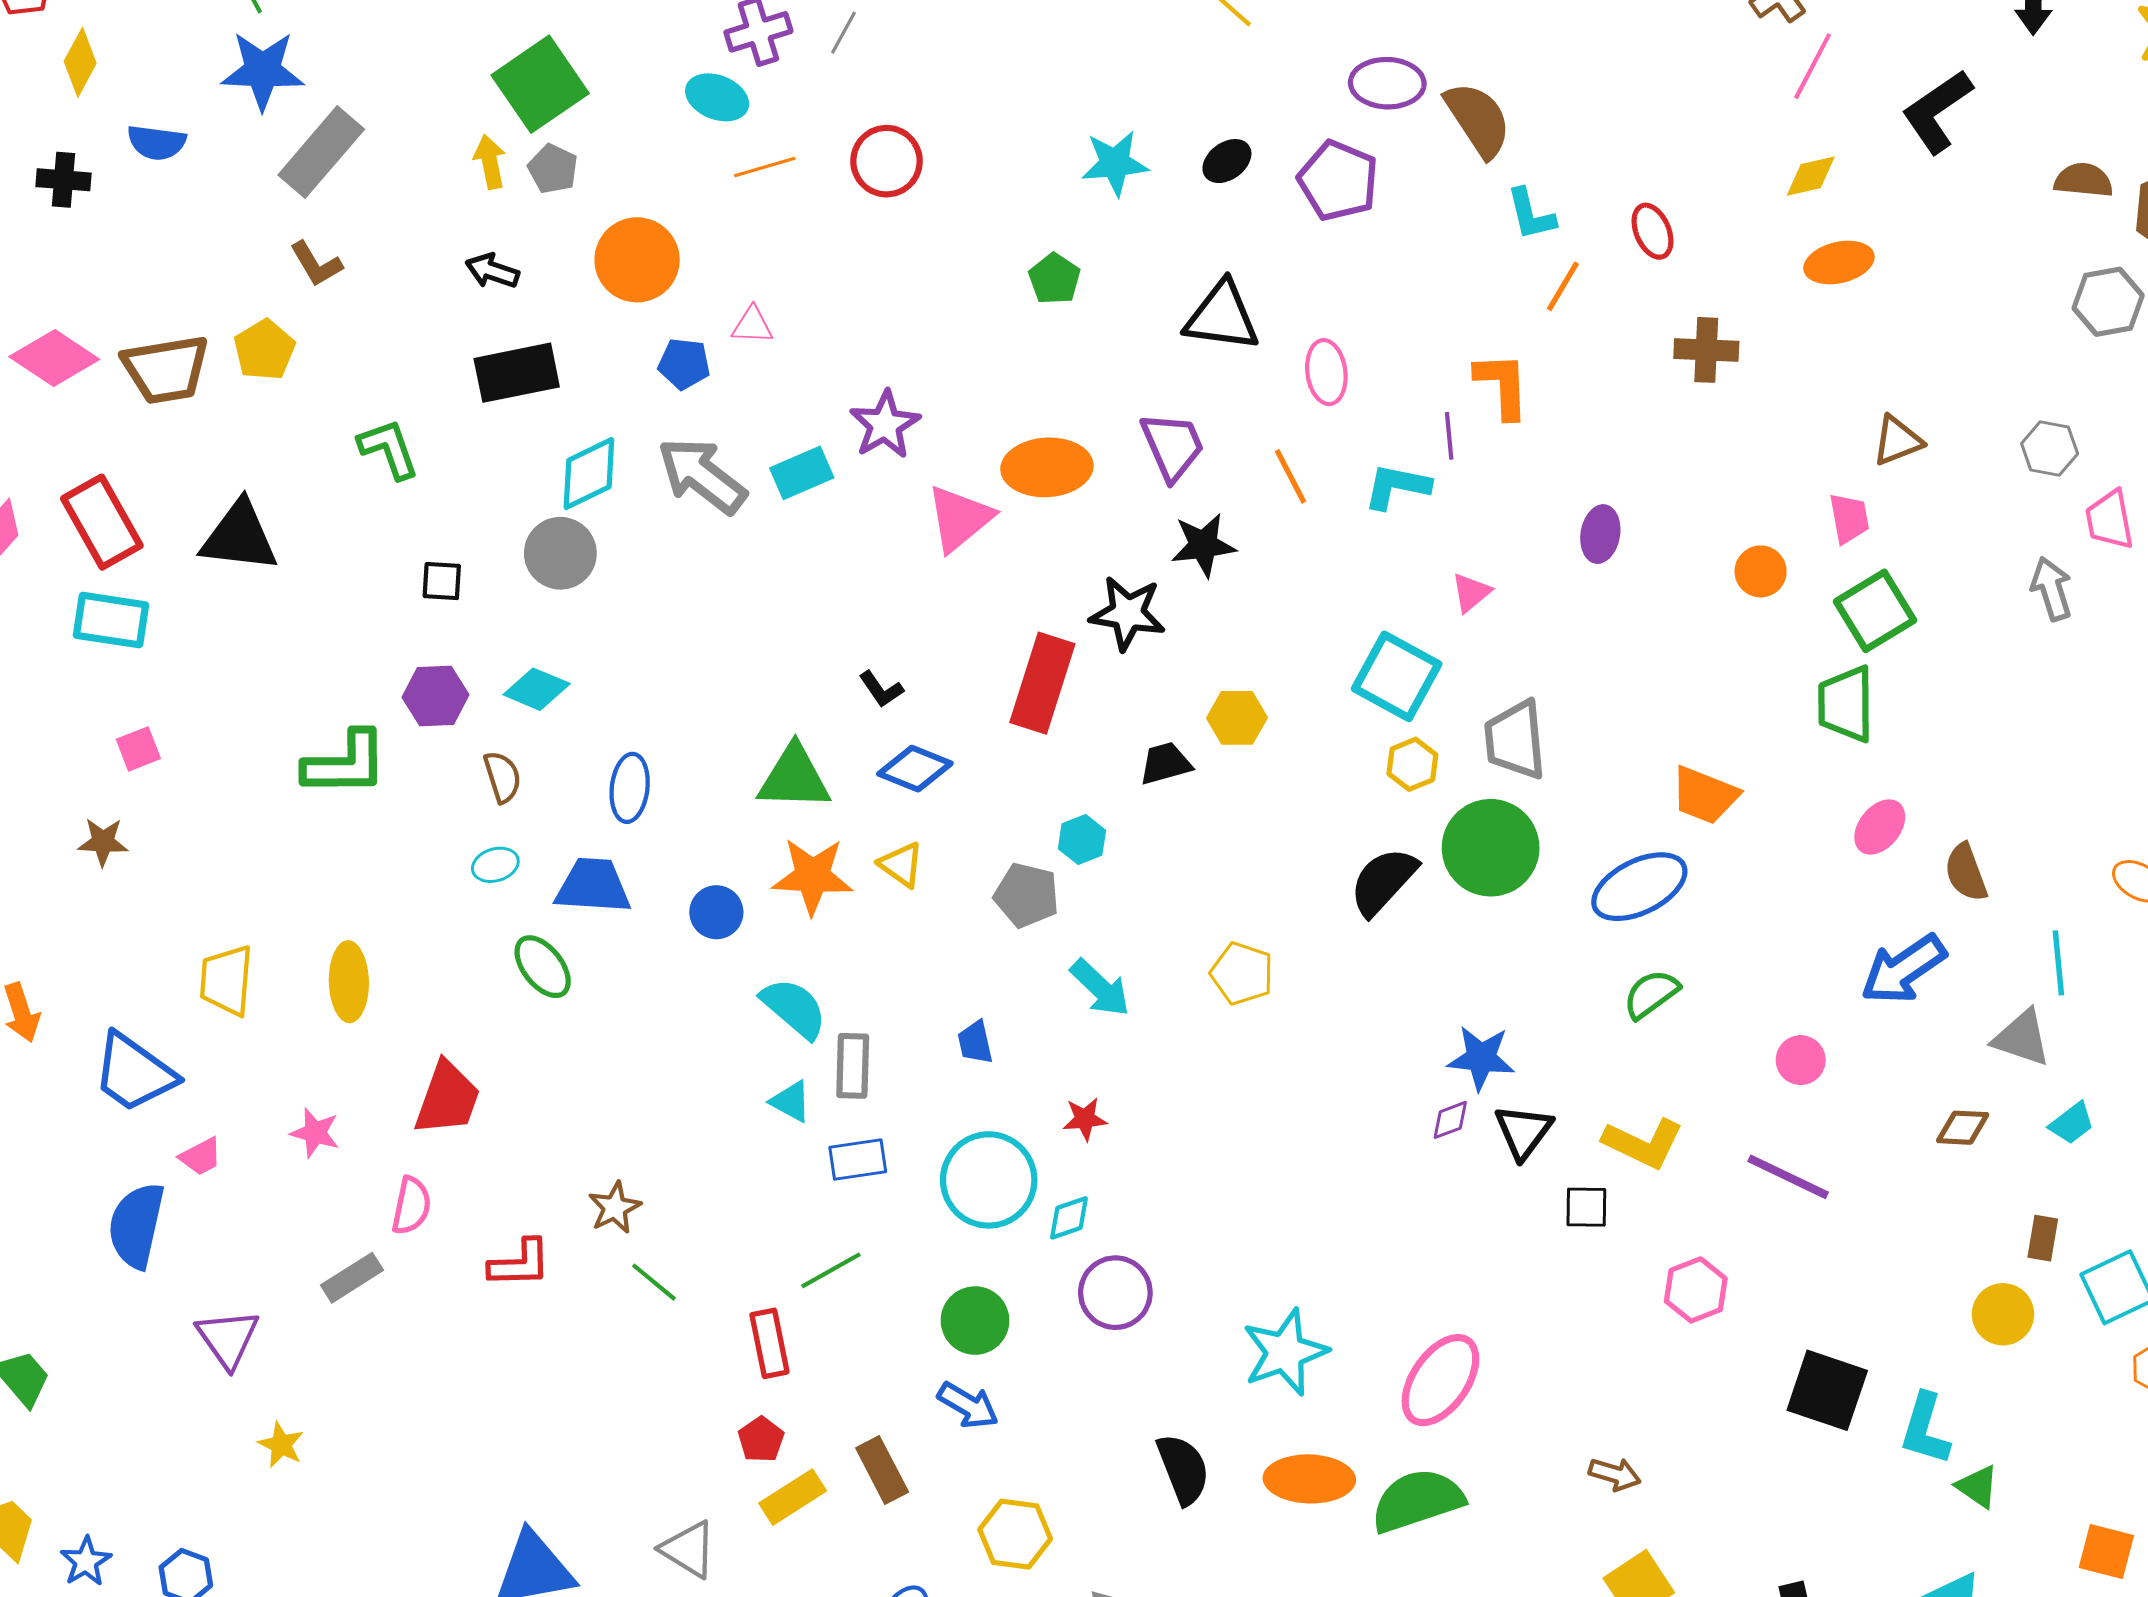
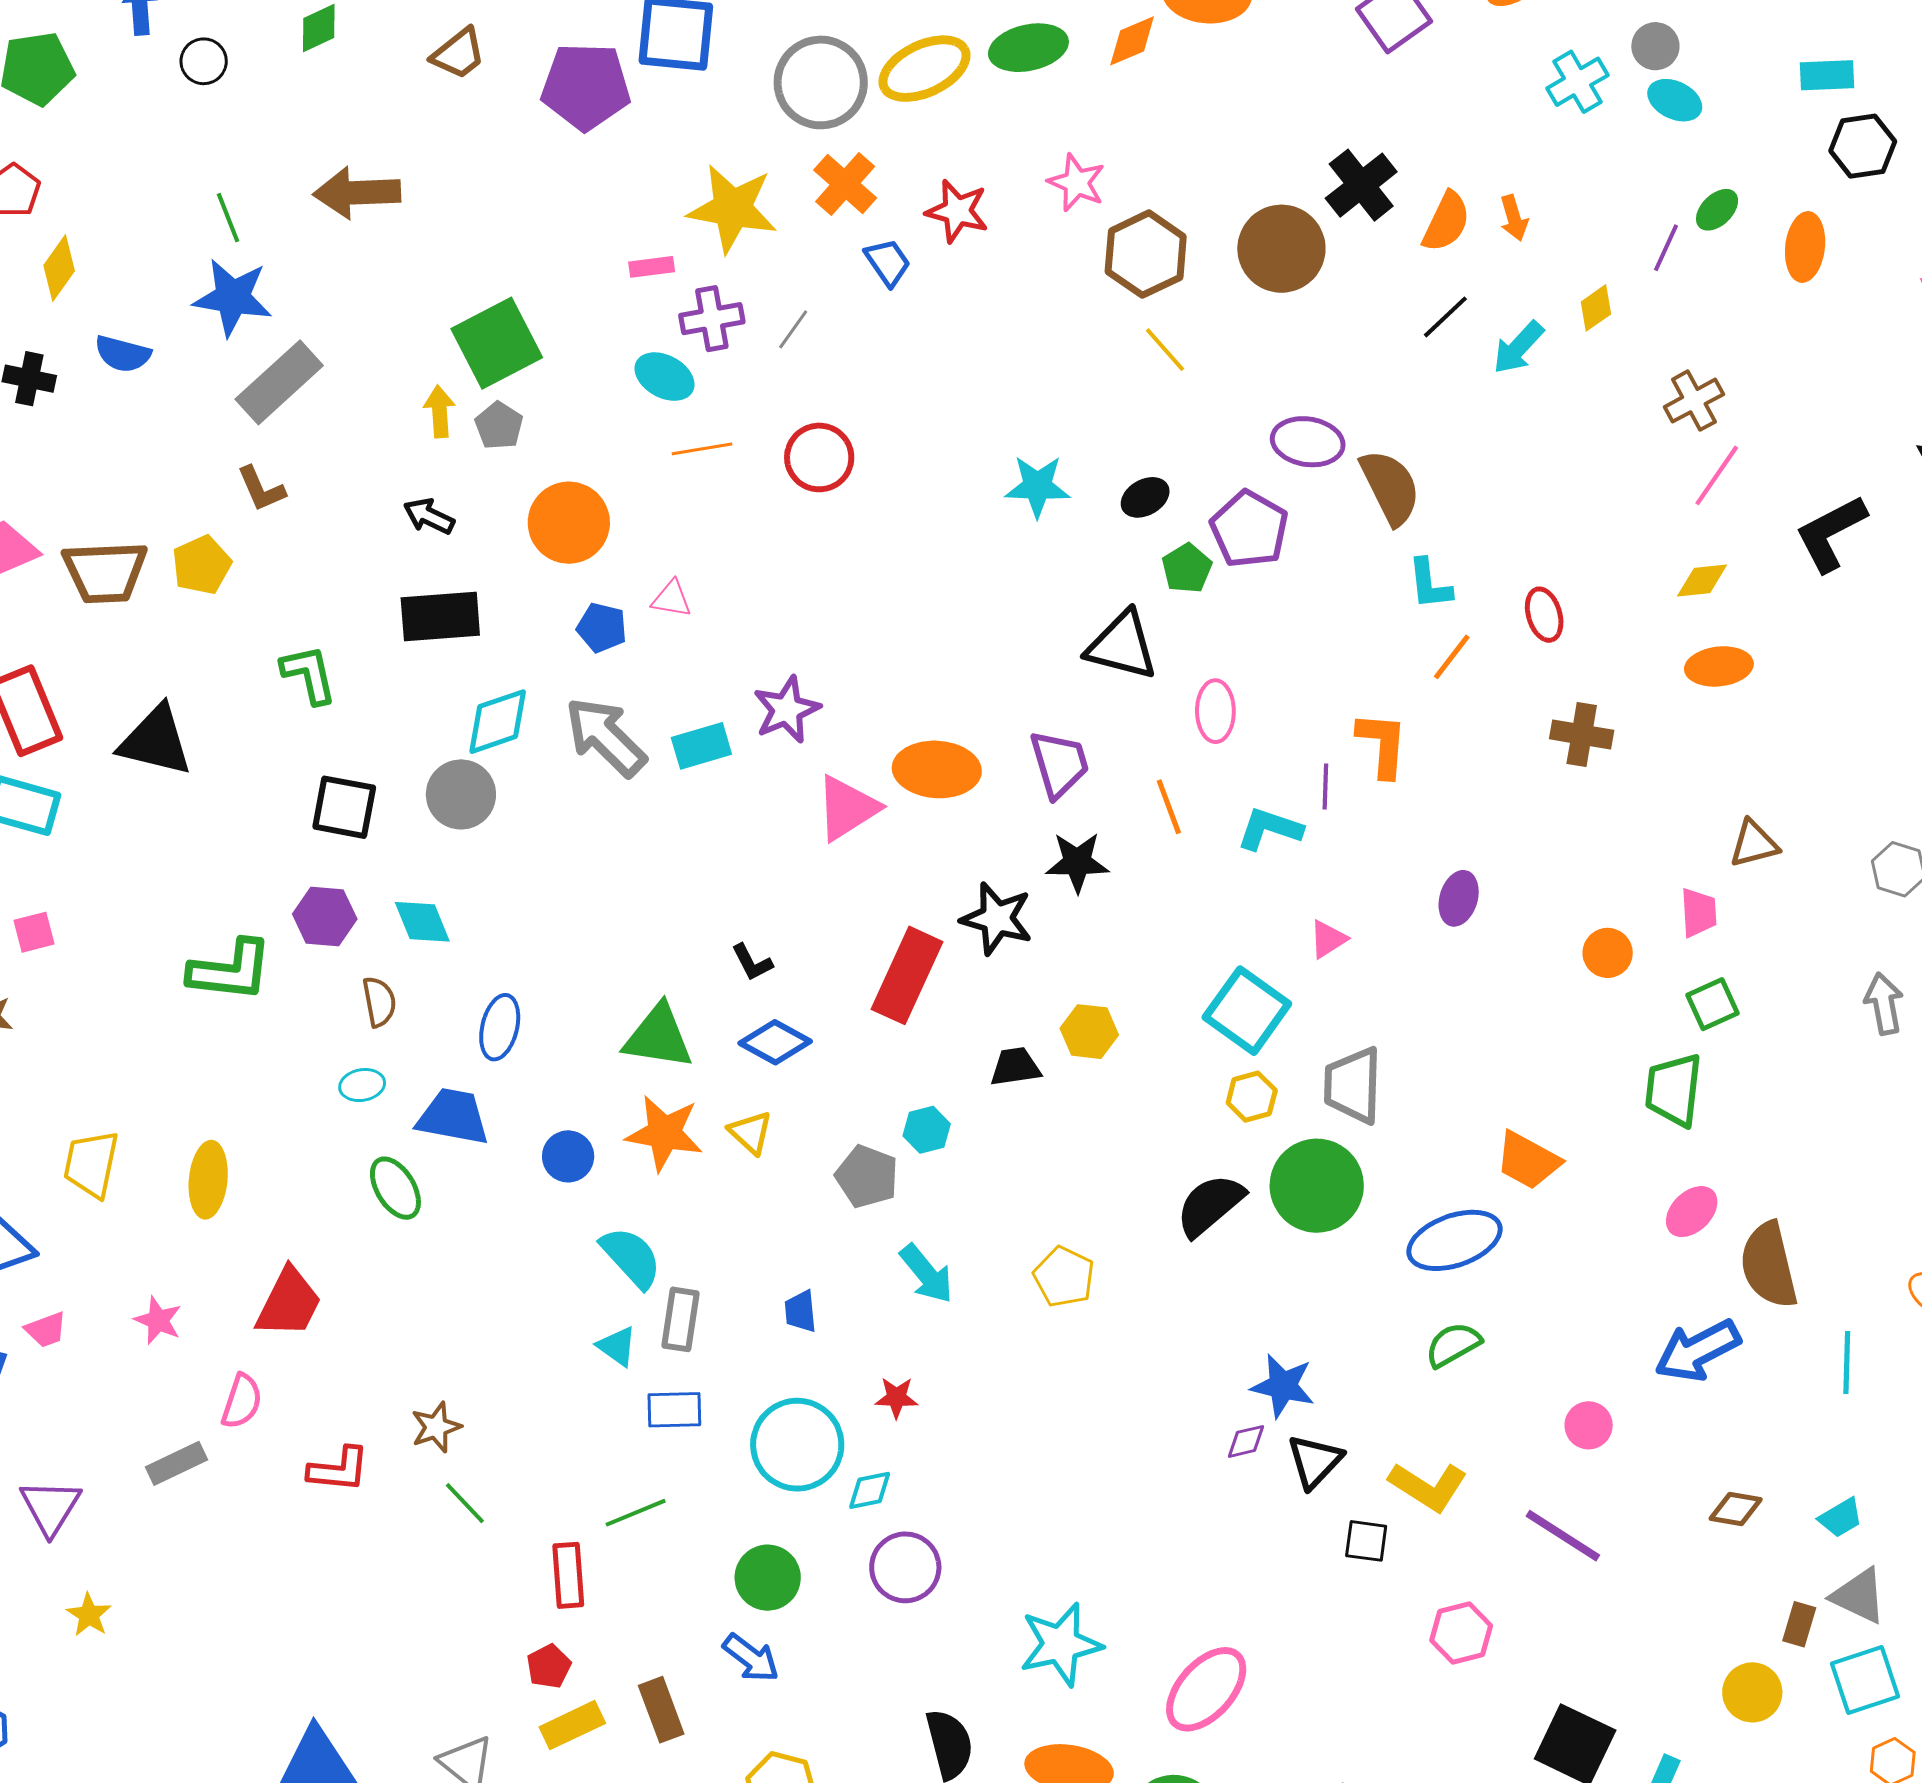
green pentagon: (1054, 279) -> (1187, 568), moved
black square: (442, 581) -> (344, 807), size x1.6
green square: (1875, 611) -> (1713, 1004), size x0.7
cyan diamond: (537, 689) -> (422, 922), turned 38
brown semicircle: (1966, 872) -> (1769, 1265), size x1.5
gray triangle: (2022, 1038) -> (1859, 1596), moved

